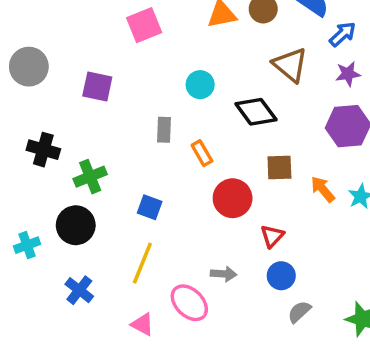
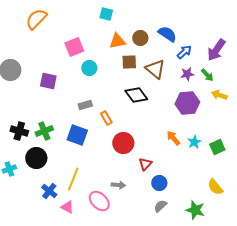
cyan circle: (200, 85) -> (89, 68), moved
gray rectangle: (164, 130) -> (85, 105), turned 72
black cross: (43, 150) -> (19, 131), moved
brown square: (279, 168) -> (129, 62), moved
blue square: (150, 207) -> (77, 135), moved, size x1.5
blue circle: (281, 276) -> (159, 183), moved
blue cross: (79, 290) -> (49, 191), moved
pink triangle: (142, 324) -> (67, 207), moved

